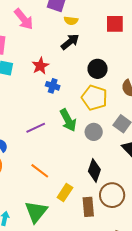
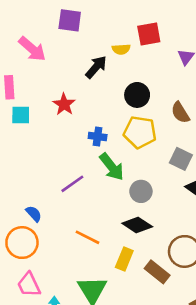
yellow semicircle: (71, 21) -> (121, 49), moved
blue cross: (53, 86) -> (98, 136), moved
gray circle: (94, 132) -> (141, 191), moved
black diamond: (94, 170) -> (137, 225), moved, turned -65
brown rectangle: (88, 207) -> (157, 272), turned -36

